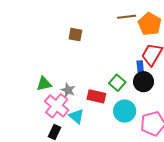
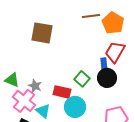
brown square: (75, 35) -> (42, 33), size x1.6
green triangle: (44, 84) -> (12, 80), turned 35
cyan circle: (125, 111) -> (75, 107), moved

